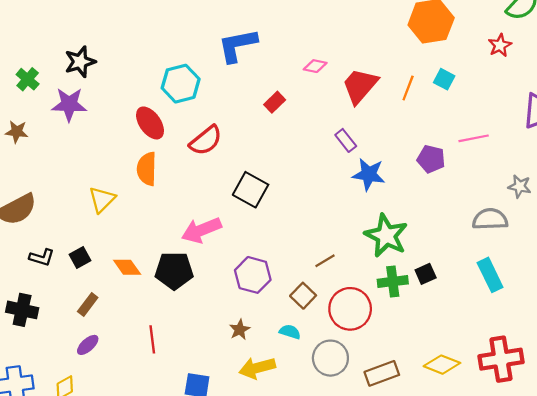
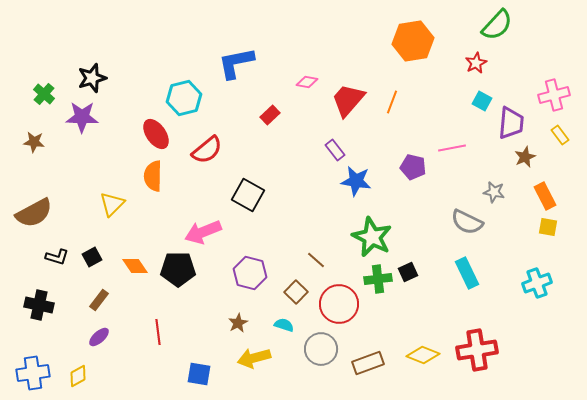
cyan square: (444, 79) -> (482, 101), moved
gray semicircle: (490, 219) -> (467, 222), turned -152
brown line: (325, 261) -> (316, 260), turned 72

